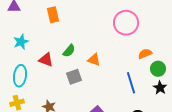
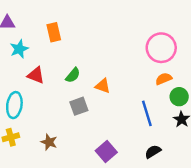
pink circle: (126, 23) -> (161, 48), moved
cyan star: (21, 42) -> (19, 49), moved
red triangle: (46, 60) -> (36, 75), moved

